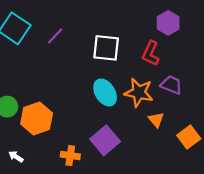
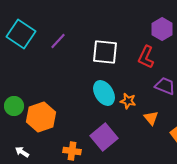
orange star: (139, 92) -> (128, 101), moved, size x0.6

